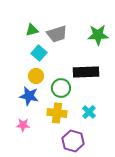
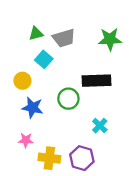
yellow circle: (36, 76) -> (22, 81), moved
yellow cross: (57, 113) -> (49, 158), moved

